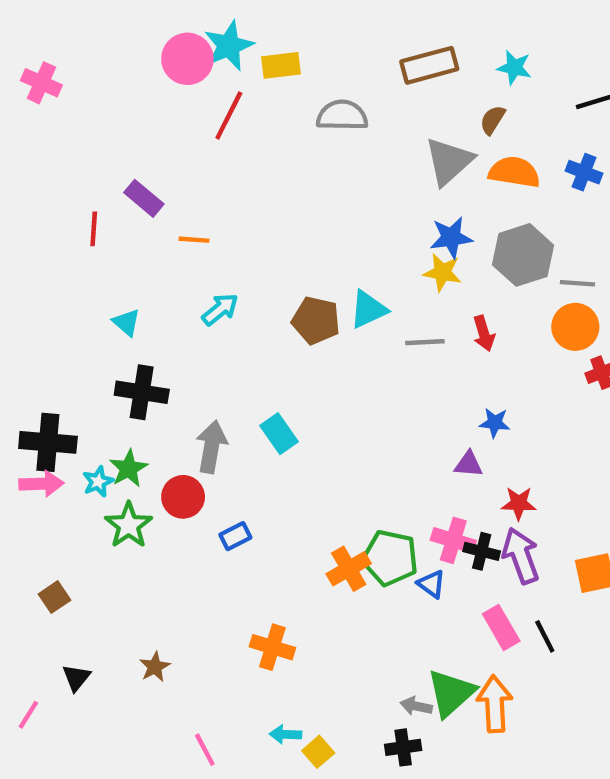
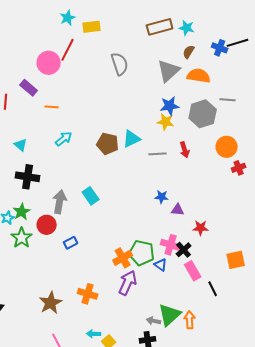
cyan star: (229, 46) -> (68, 18), size x0.7
pink circle: (187, 59) -> (49, 63), moved
cyan star: (514, 68) -> (187, 28), moved
gray semicircle: (342, 115) -> (120, 64), moved, turned 70
blue cross: (584, 172) -> (220, 48), moved
gray line: (577, 283) -> (228, 100), moved
blue star: (495, 423) -> (162, 197), moved
black cross: (482, 551) -> (184, 250), turned 35
purple arrow: (521, 556) -> (128, 283), moved, turned 45
pink rectangle: (501, 628) -> (193, 271), moved
brown star: (155, 667) -> (51, 303), moved, size x1.6
orange arrow: (495, 704) -> (190, 320), size x0.7

